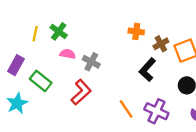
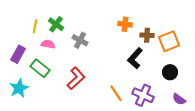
brown cross: (161, 44) -> (147, 35), turned 32
pink semicircle: (68, 54) -> (48, 44), moved
gray cross: (91, 62) -> (80, 40), moved

